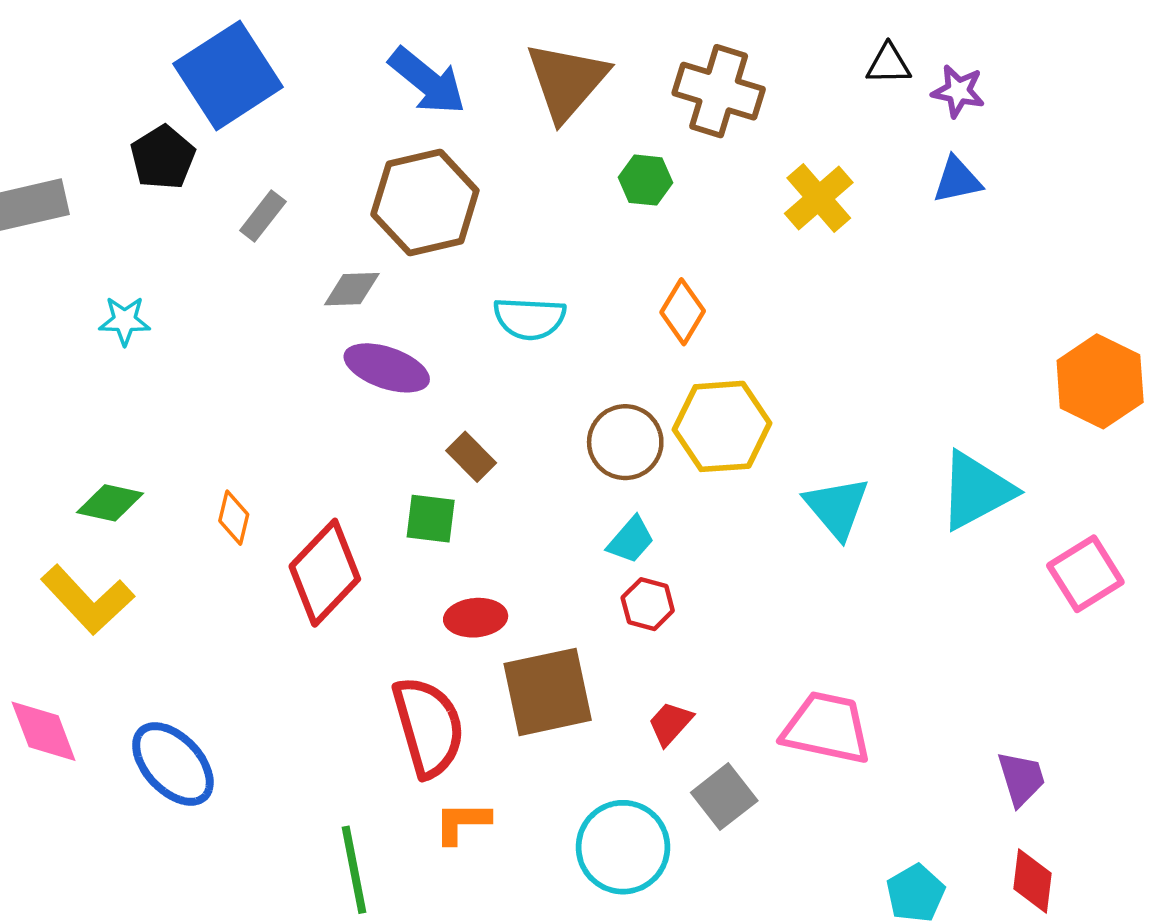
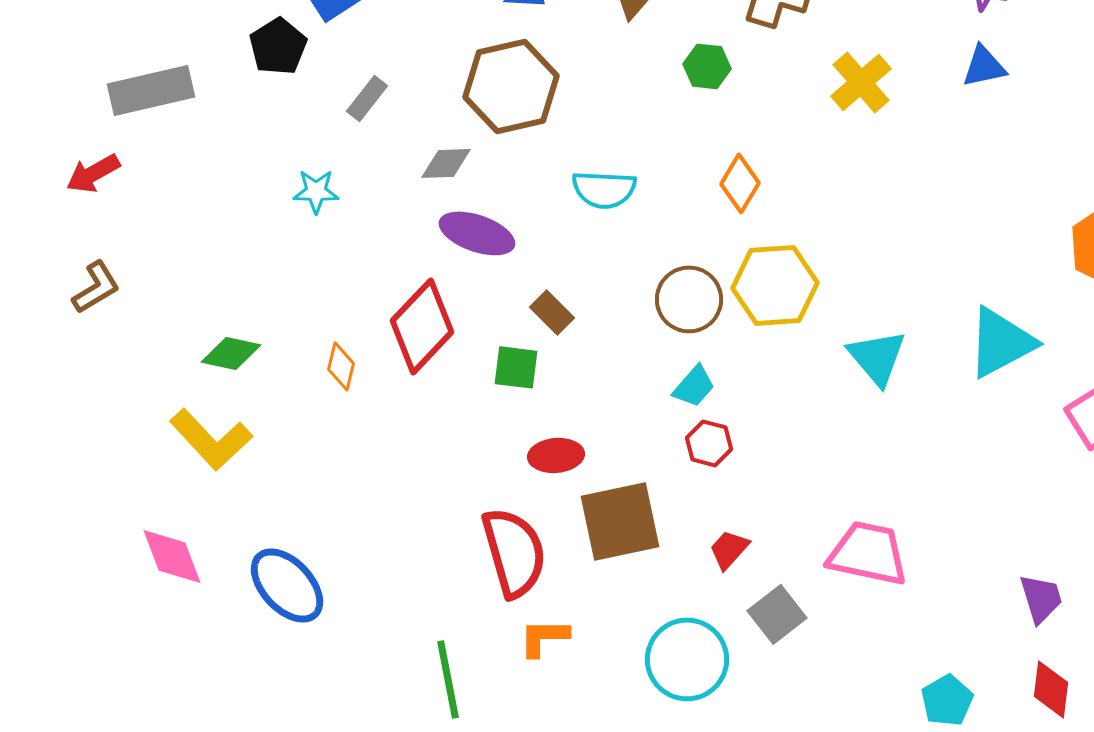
cyan star: (125, 321) -> (316, 191), moved
red diamond: (325, 573) -> (422, 326), moved

